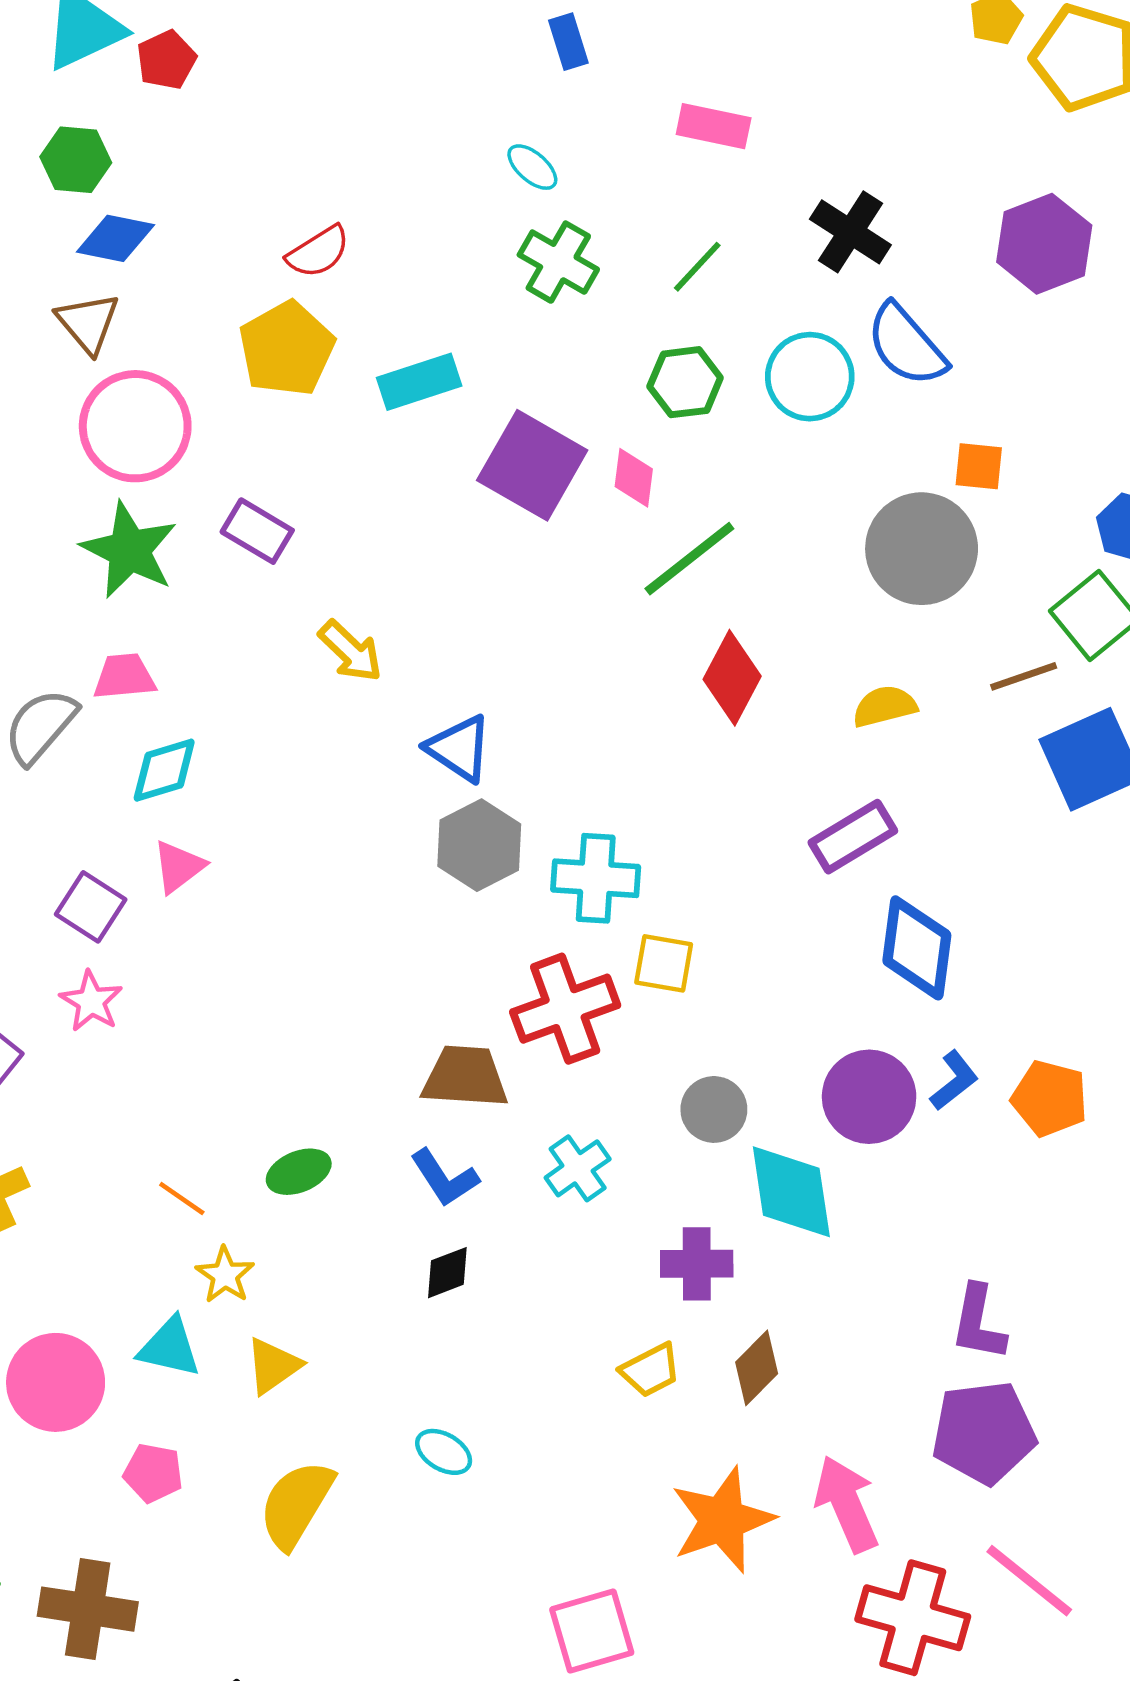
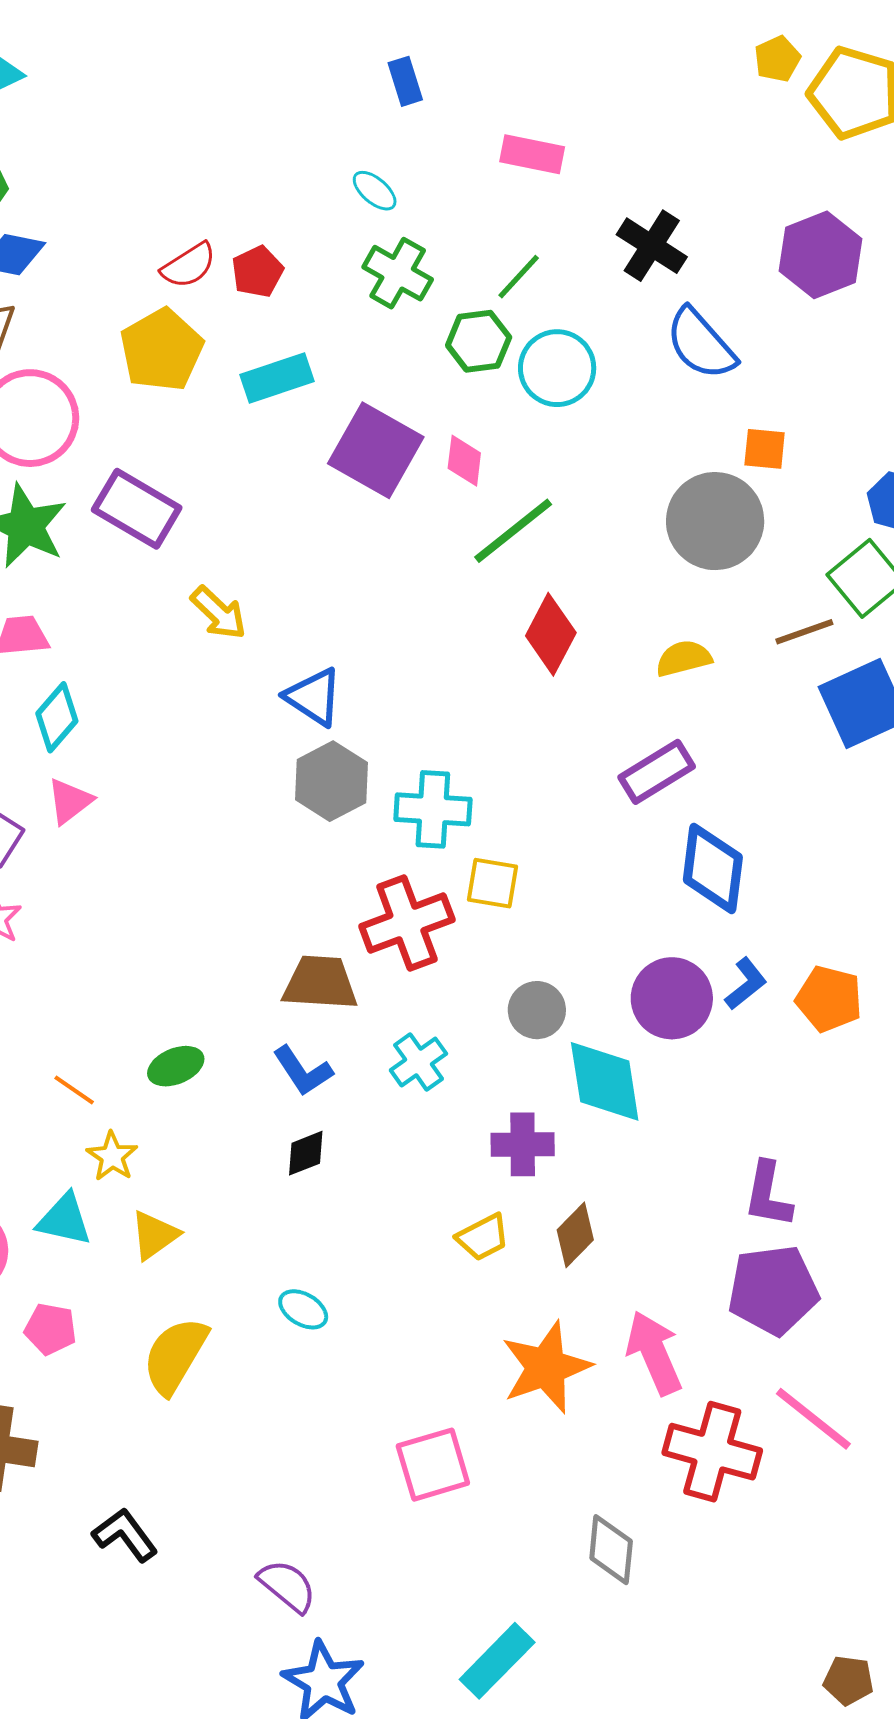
red pentagon: (166, 60) -> (257, 272), moved
cyan circle: (810, 377) -> (557, 368), moved
green hexagon: (685, 382) -> (479, 341), moved
purple rectangle: (257, 531) -> (137, 509), size x1.4
cyan diamond: (164, 770) -> (57, 717), turned -32

